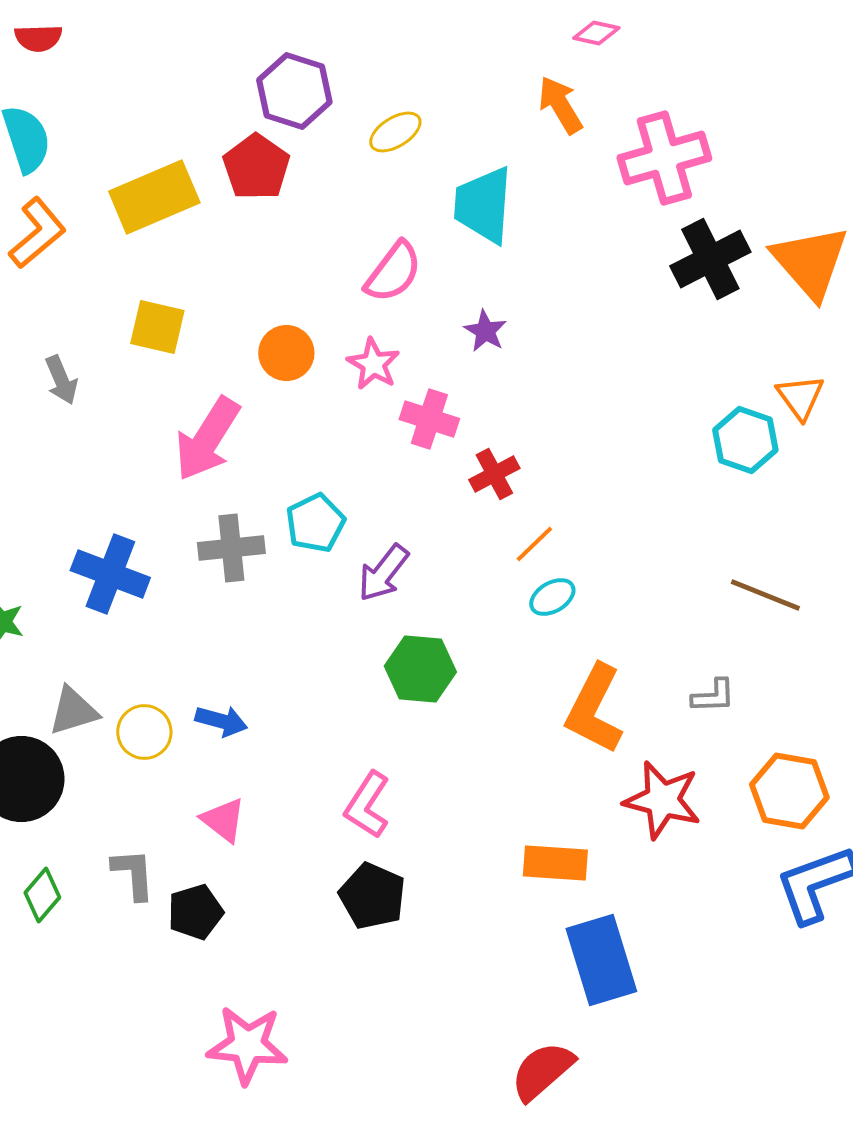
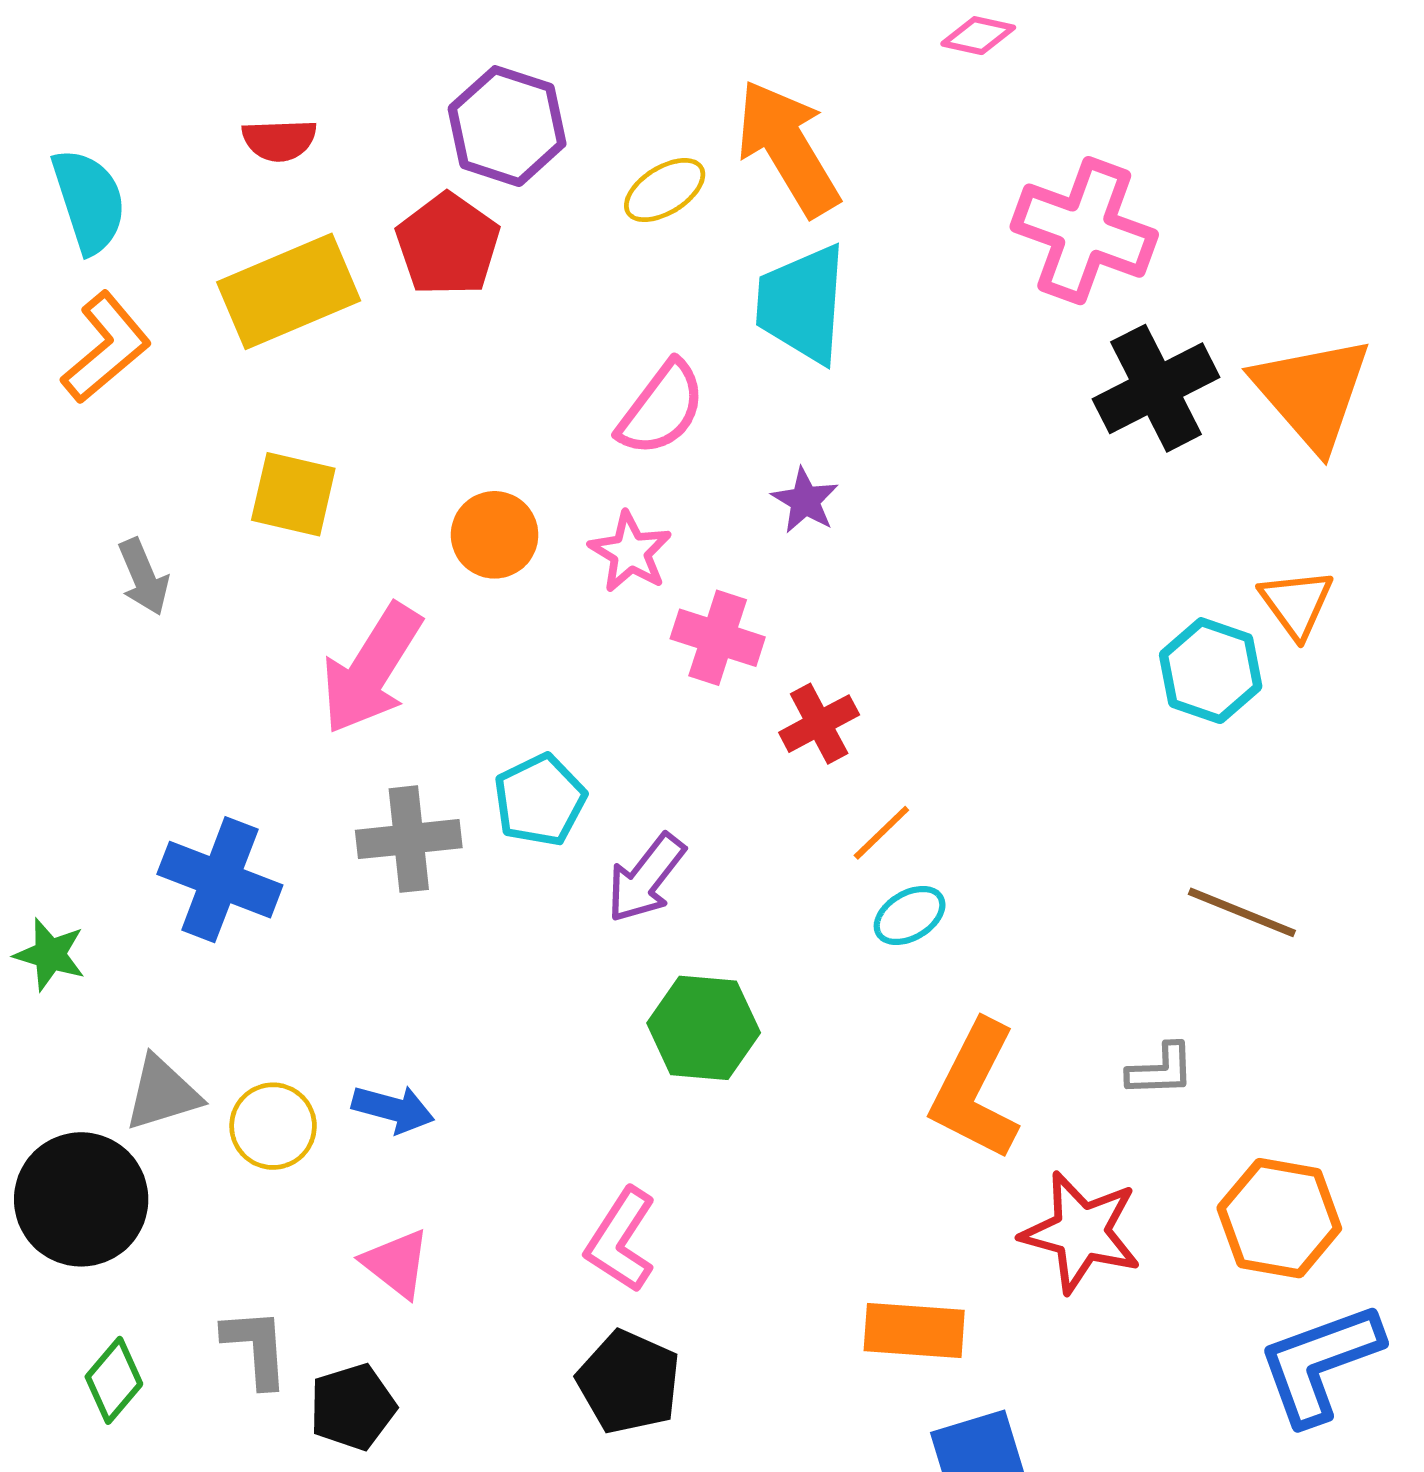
red semicircle: (38, 38) -> (279, 140), moved
orange arrow: (560, 105) -> (788, 148), moved, size x1.5
pink cross: (664, 158) -> (1084, 231), turned 36

